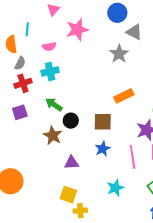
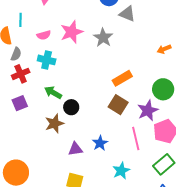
pink star: (77, 30) -> (72, 32), moved
gray star: (119, 54) -> (103, 38), moved
cyan cross: (50, 71) -> (47, 60), turned 30
brown square: (103, 122) -> (118, 105), moved, turned 36
brown star: (53, 135) -> (54, 124), turned 30
blue star: (103, 149) -> (100, 143), moved

